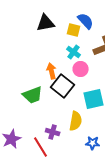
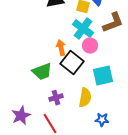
cyan cross: (74, 52) -> (83, 29), size x1.5
purple cross: (53, 132) -> (56, 98), moved, turned -32

